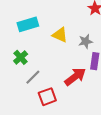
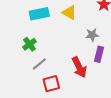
yellow triangle: (60, 35) -> (69, 13), moved
red arrow: (75, 77) -> (79, 67), turned 95

